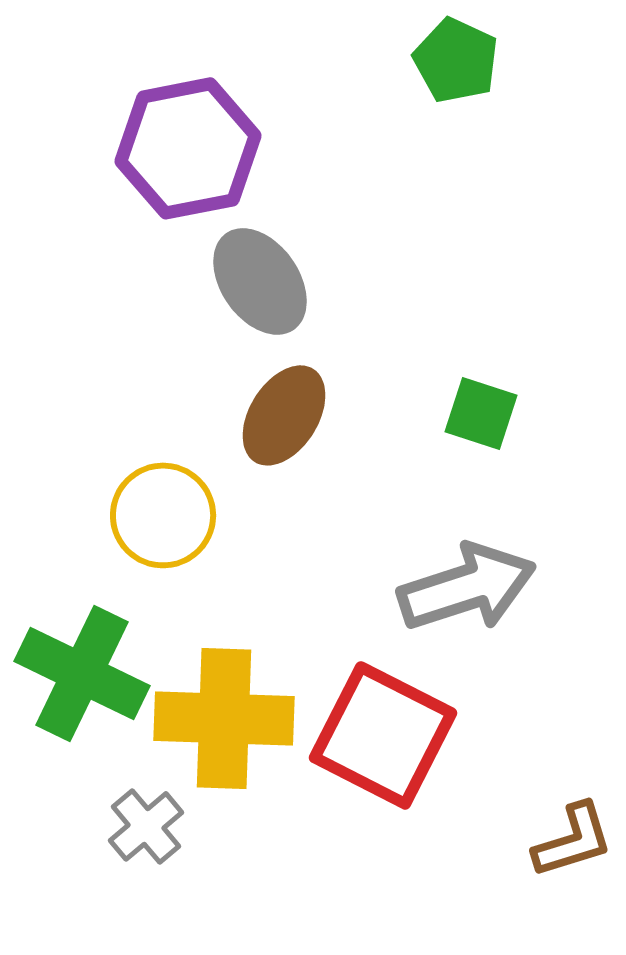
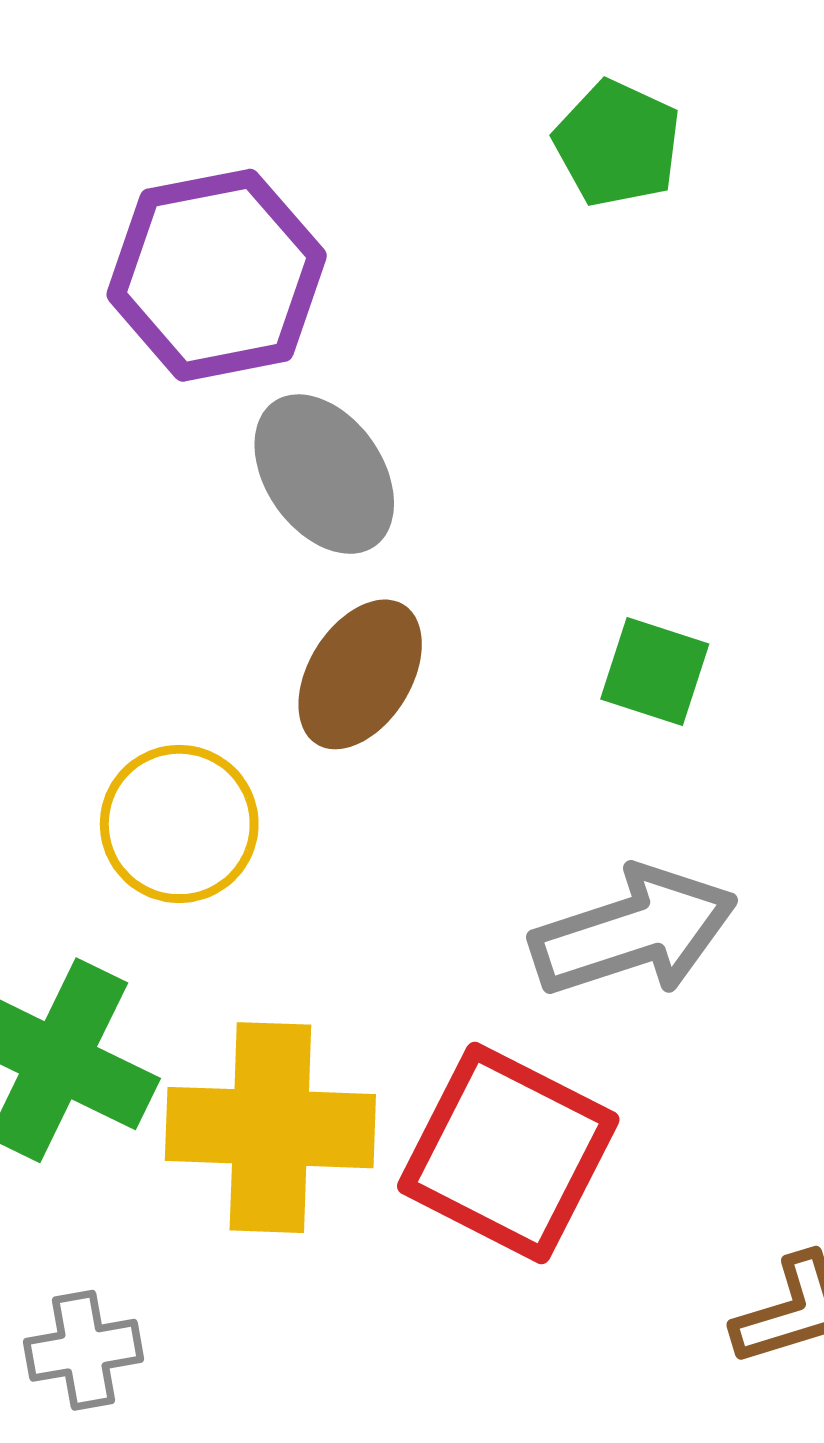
gray cross: (146, 826) -> (83, 1350), moved, turned 30

